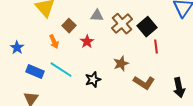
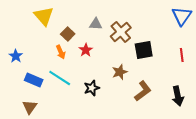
black square: (147, 27) -> (144, 50), moved, turned 30
orange arrow: (54, 42) -> (61, 52), moved
red line: (156, 47) -> (182, 55), moved
brown L-shape: (144, 83) -> (143, 91), turned -70

